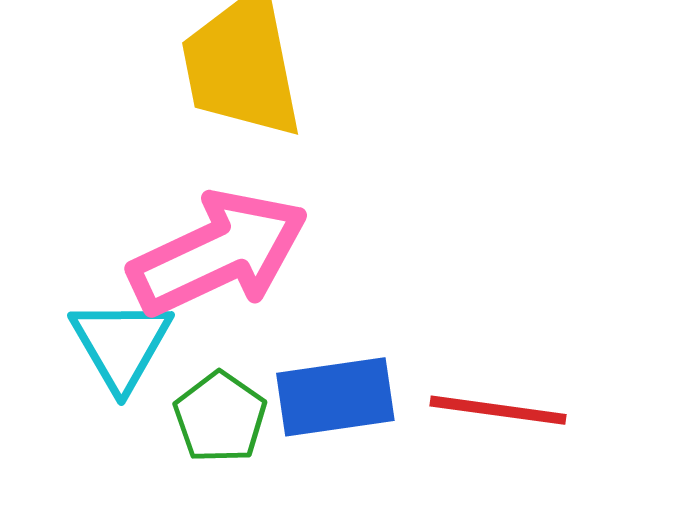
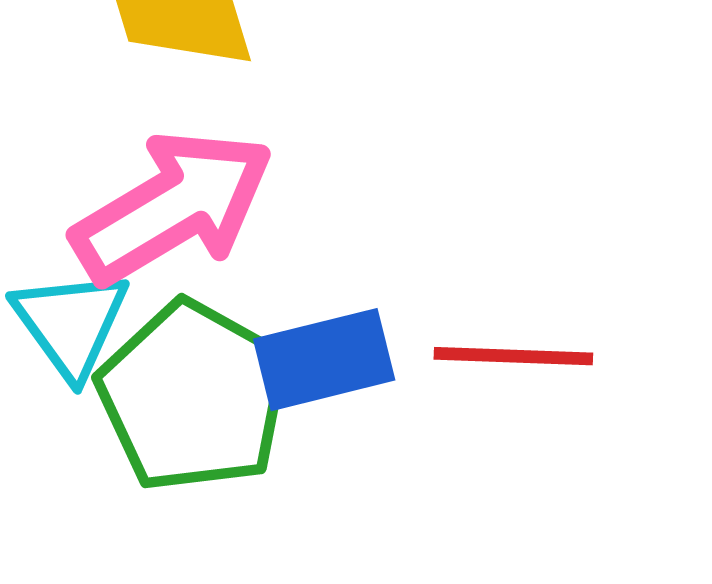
green pentagon: (220, 417) -> (194, 396), size x1.8

